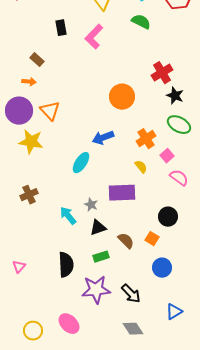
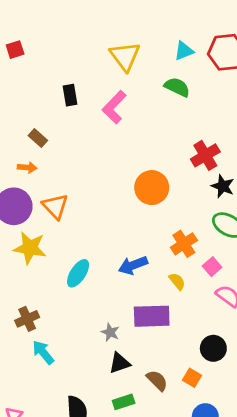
blue arrow: (103, 138) -> (133, 265), moved
cyan ellipse: (81, 163) -> (78, 273), moved
cyan arrow: (68, 216) -> (43, 352), moved

